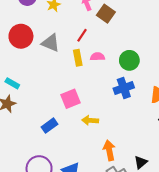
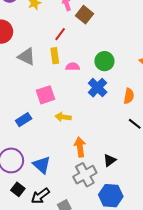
gray triangle: (51, 43) -> (27, 57), moved
pink semicircle: (97, 57) -> (73, 67), moved
blue cross: (124, 88) -> (98, 88), turned -30

